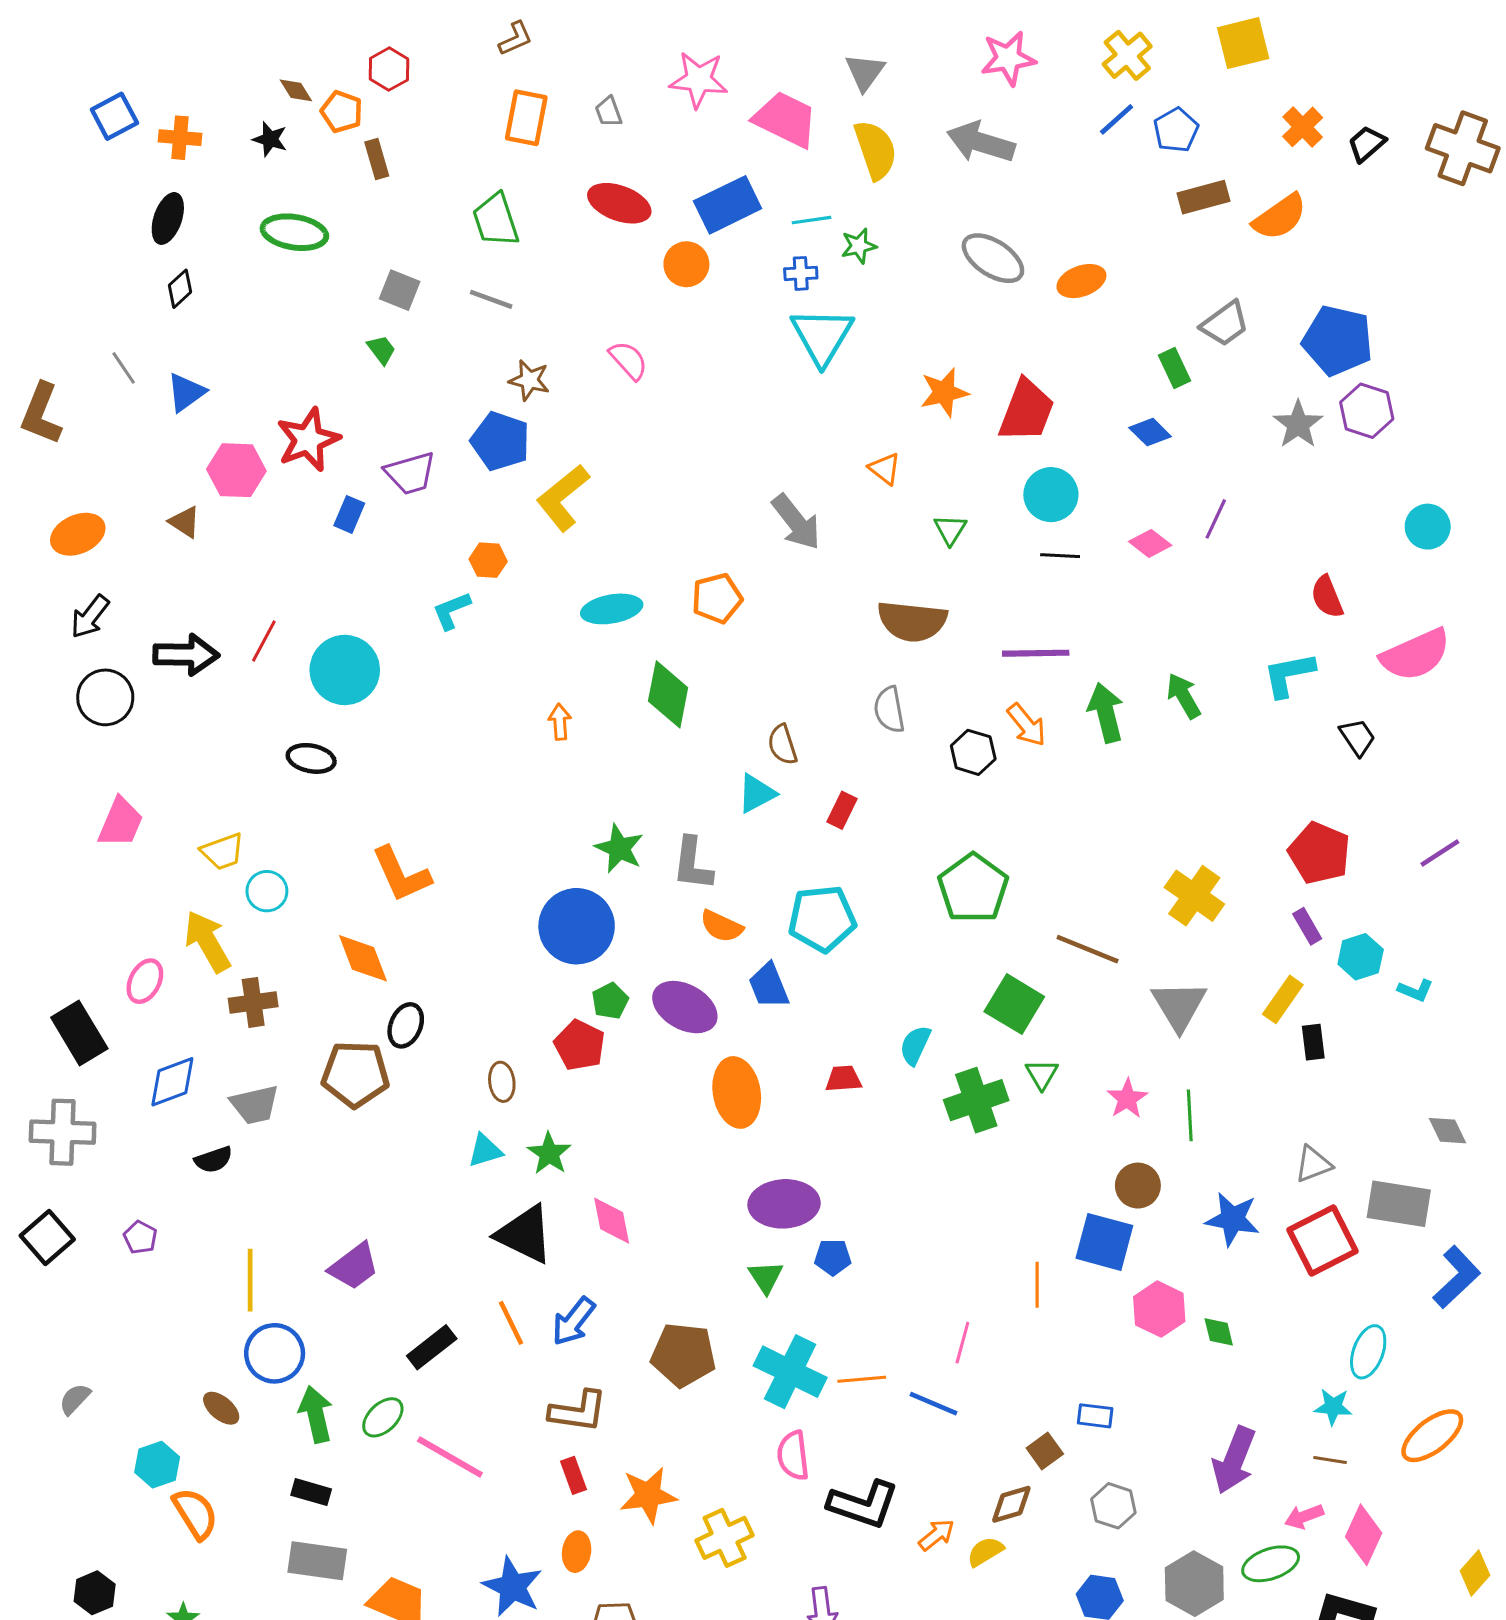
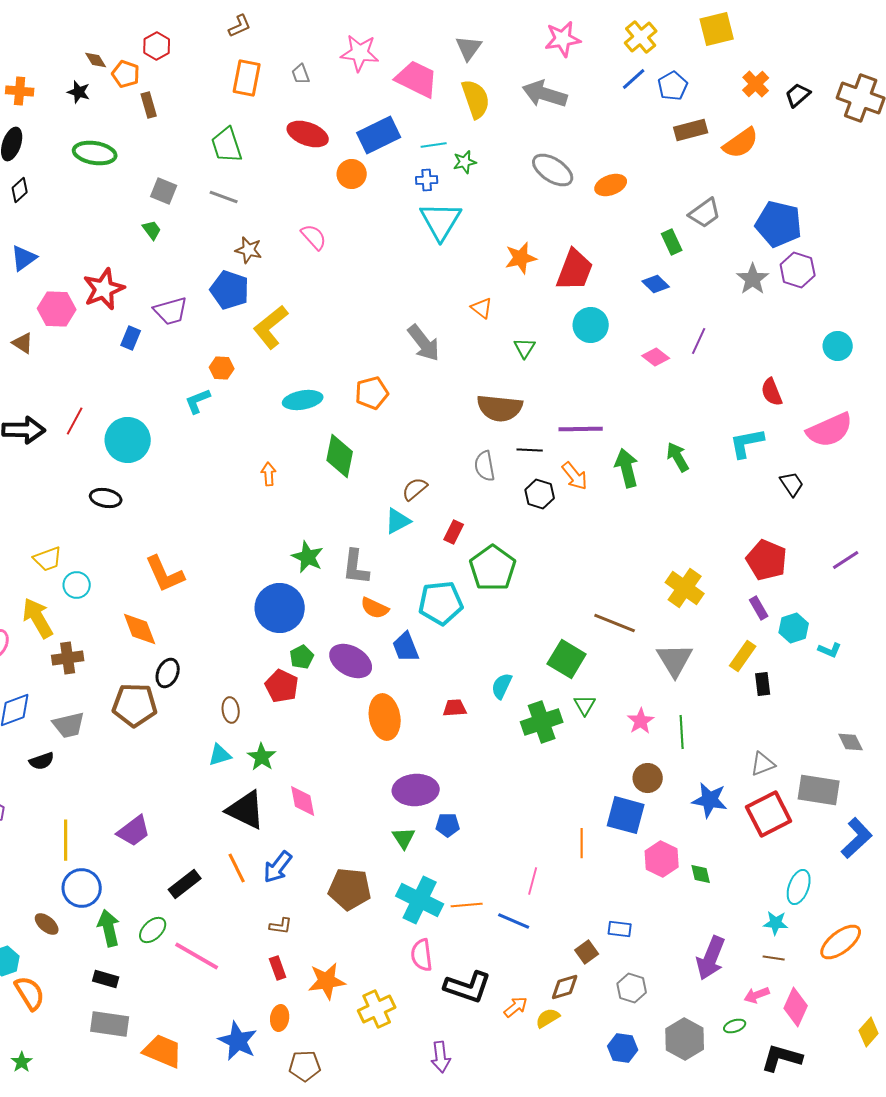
black line: (1060, 556) -> (530, 450), moved
brown semicircle: (782, 745) -> (415, 489), turned 68
green pentagon: (973, 888) -> (493, 568), moved
brown L-shape: (578, 1411) -> (281, 926), size x0.6
green ellipse: (1271, 1564) -> (735, 1026), size x0.6

